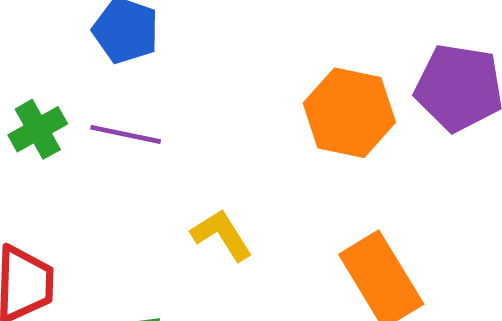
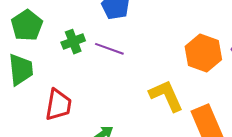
yellow L-shape: (222, 235) -> (166, 96), moved, size x1.4

